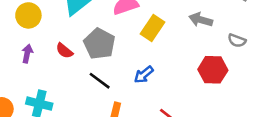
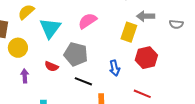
yellow rectangle: (152, 28) -> (129, 32), moved
red hexagon: (213, 70) -> (146, 58), moved
blue arrow: (144, 75) -> (115, 68), turned -49

